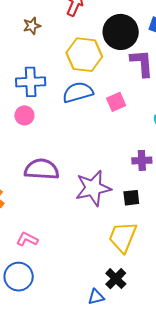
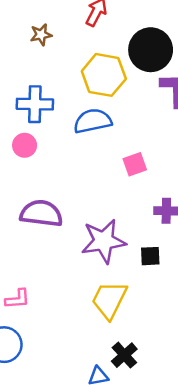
pink square: (116, 102) -> (135, 164), moved
yellow trapezoid: (123, 237) -> (109, 300), moved
pink L-shape: (27, 239) -> (18, 299), turned 145

